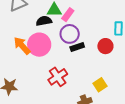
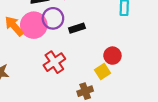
purple circle: (70, 34) -> (53, 18), moved
red circle: (105, 46) -> (112, 56), moved

